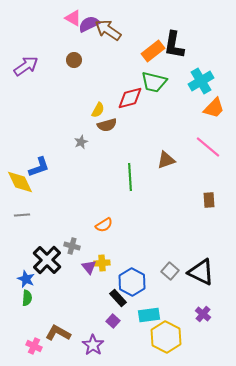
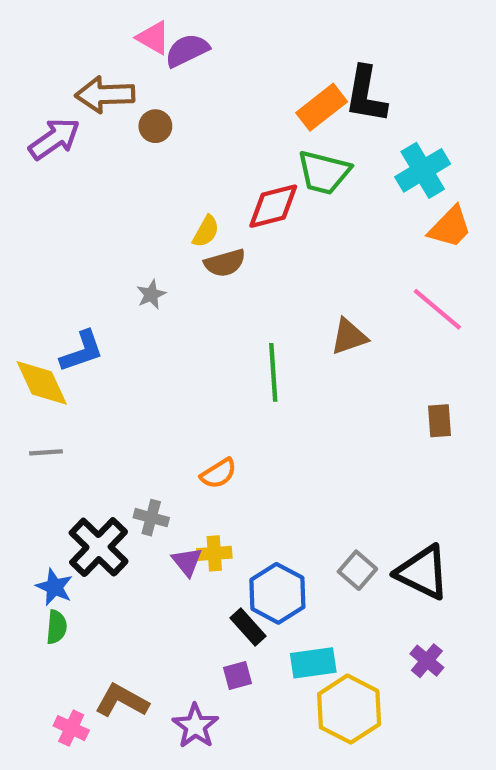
brown arrow: (108, 30) -> (105, 95), moved, turned -36
gray star: (81, 142) -> (151, 295), moved
purple square: (113, 321) -> (237, 675), turned 32

